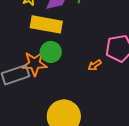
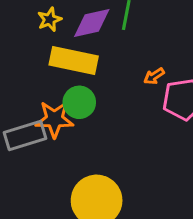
orange arrow: (95, 65) -> (154, 76), moved

